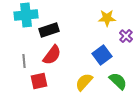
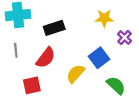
black rectangle: (49, 30) -> (54, 28), moved
gray line: (24, 61) -> (16, 50), moved
yellow semicircle: (84, 82) -> (76, 74), moved

